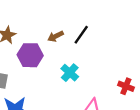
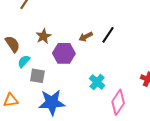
cyan cross: (70, 73) -> (97, 82), moved

